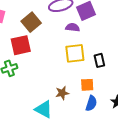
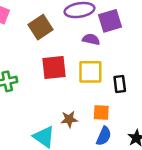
red square: (21, 45) -> (54, 68), moved

